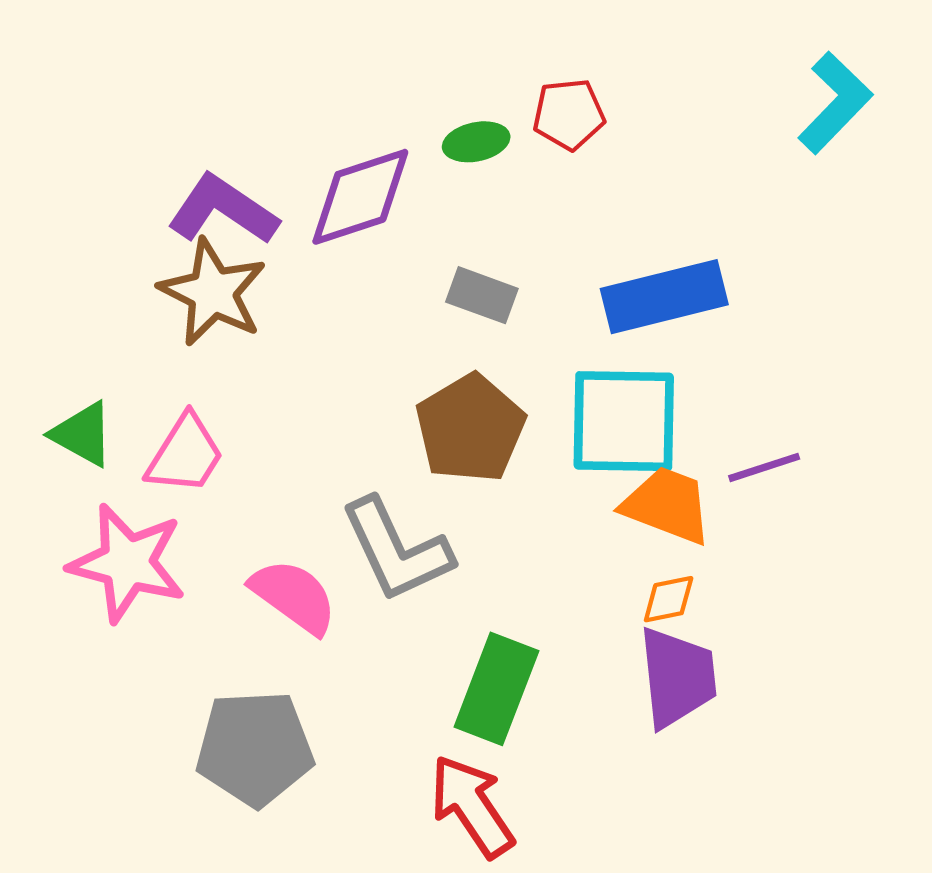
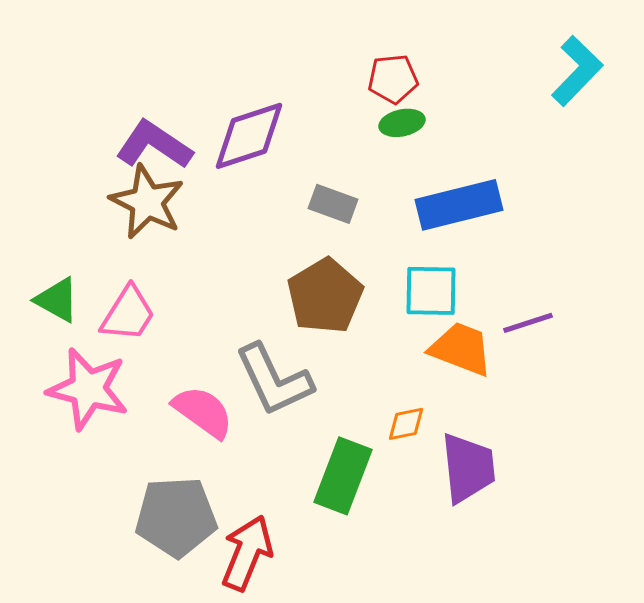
green ellipse: (476, 142) -> (402, 123), moved
cyan square: (624, 421) -> (431, 291), size x0.7
orange diamond: (669, 599) -> (406, 424), moved
red arrow: (472, 806) -> (247, 553), moved, turned 56

